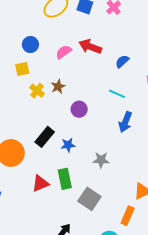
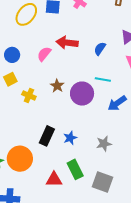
brown star: (58, 86) -> (57, 86), moved
purple circle: (79, 109) -> (82, 94), moved, size x1.5
blue arrow: (125, 122) -> (117, 103), turned 48
red triangle: (40, 183) -> (54, 180), turned 36

